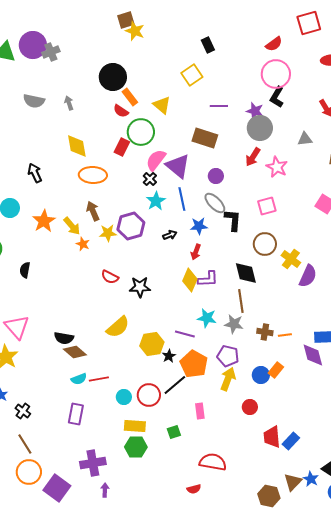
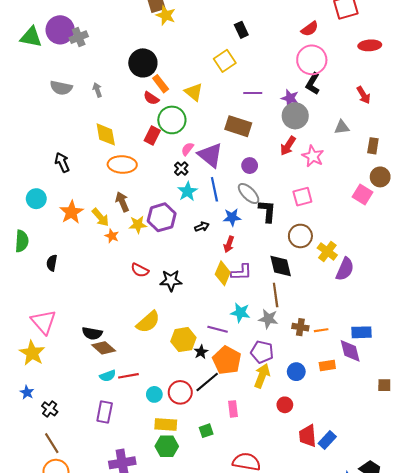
pink semicircle: (156, 160) -> (187, 149), size x0.6
orange rectangle: (276, 370) -> (327, 365), moved, turned 42

